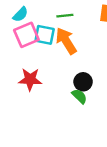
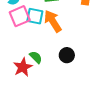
red star: (30, 79) -> (23, 67), moved, turned -30
green semicircle: (79, 96) -> (36, 57), moved

